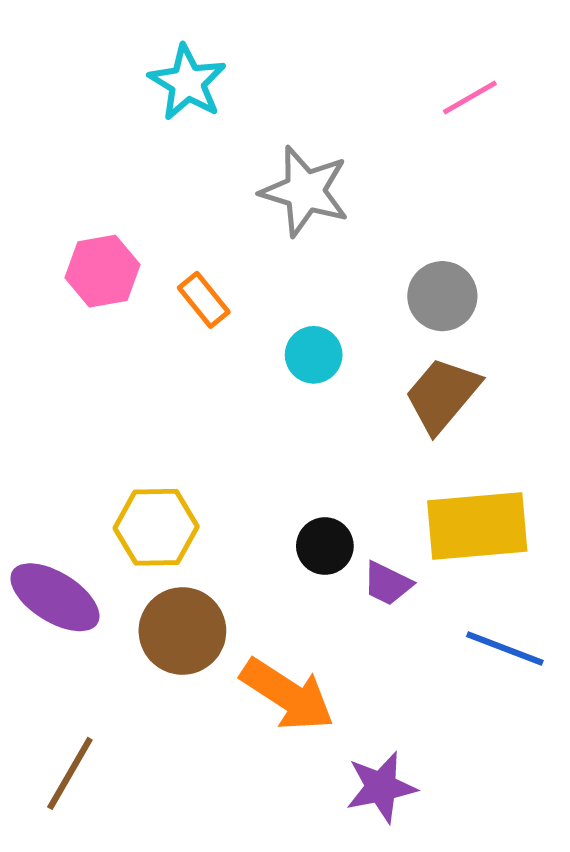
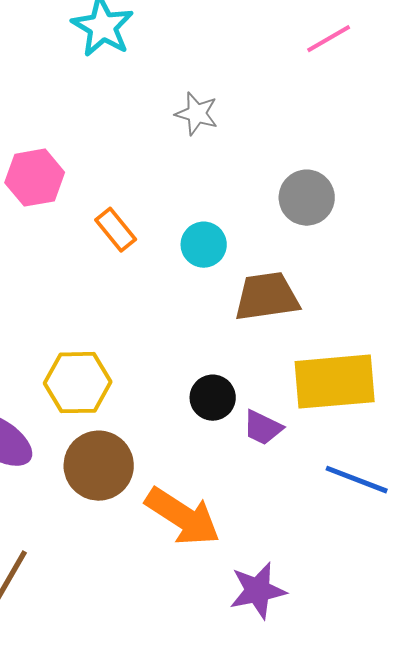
gray star: (305, 191) -> (197, 114), size x0.6
orange rectangle: (204, 300) -> (116, 230), moved
brown trapezoid: (442, 395) -> (267, 297), moved, turned 42

